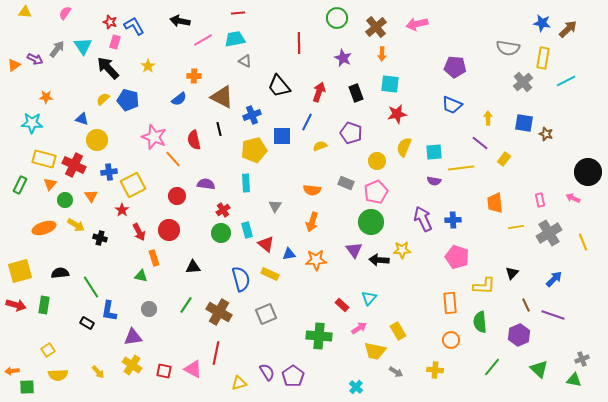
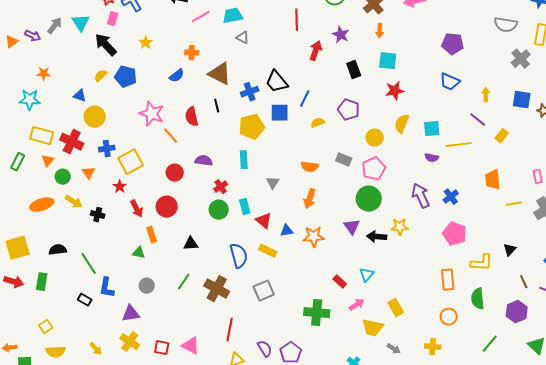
black trapezoid: (279, 86) -> (277, 82), moved
red arrow: (319, 92) -> (316, 51), moved
blue cross: (453, 220) -> (451, 197), turned -35
red line: (216, 353) -> (230, 330), moved

